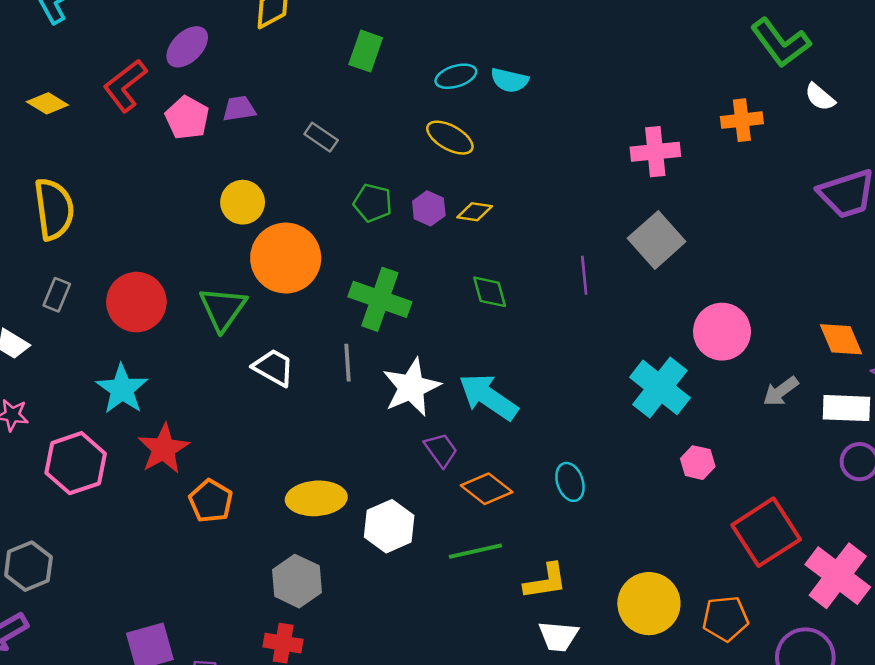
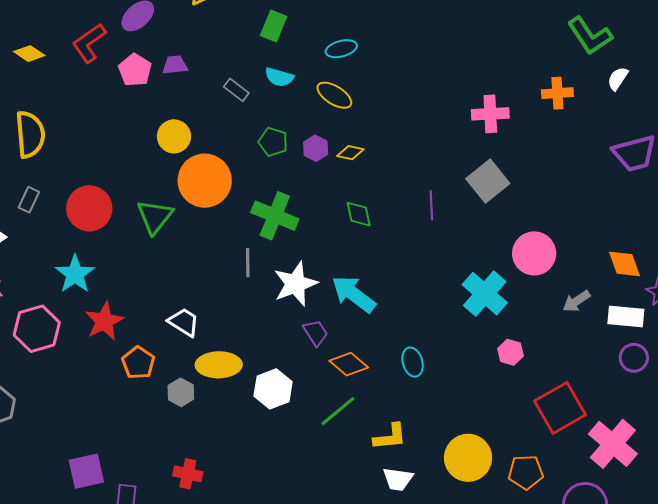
cyan semicircle: (509, 80) -> (279, 77), moved
white semicircle: (820, 97) -> (618, 79), turned 80
white trapezoid: (273, 368) -> (184, 322), moved
green line: (475, 551) -> (338, 411), turned -30
gray hexagon: (297, 581) -> (181, 392), moved, size x0.7

